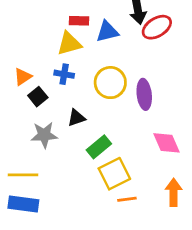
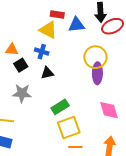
yellow triangle: (69, 43) -> (48, 30), turned 36
orange triangle: (23, 77) -> (12, 50), turned 32
yellow circle: (110, 83) -> (95, 57), moved
black triangle: (76, 118) -> (47, 73), moved

